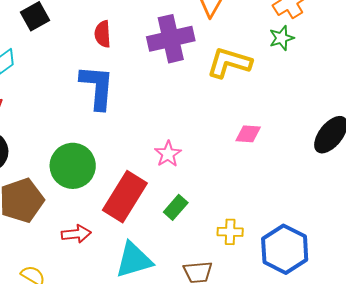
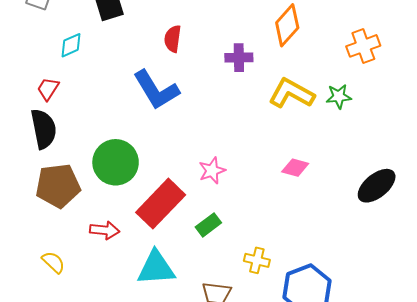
green star: (282, 38) -> (339, 96), moved
purple cross: (171, 39) -> (239, 58), size x0.6
blue L-shape: (97, 87) -> (156, 90), turned 132

